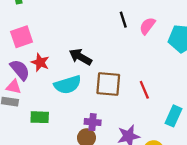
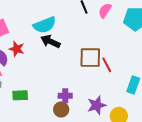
brown square: (108, 84) -> (90, 58), moved
cyan semicircle: (68, 85) -> (45, 25), moved

